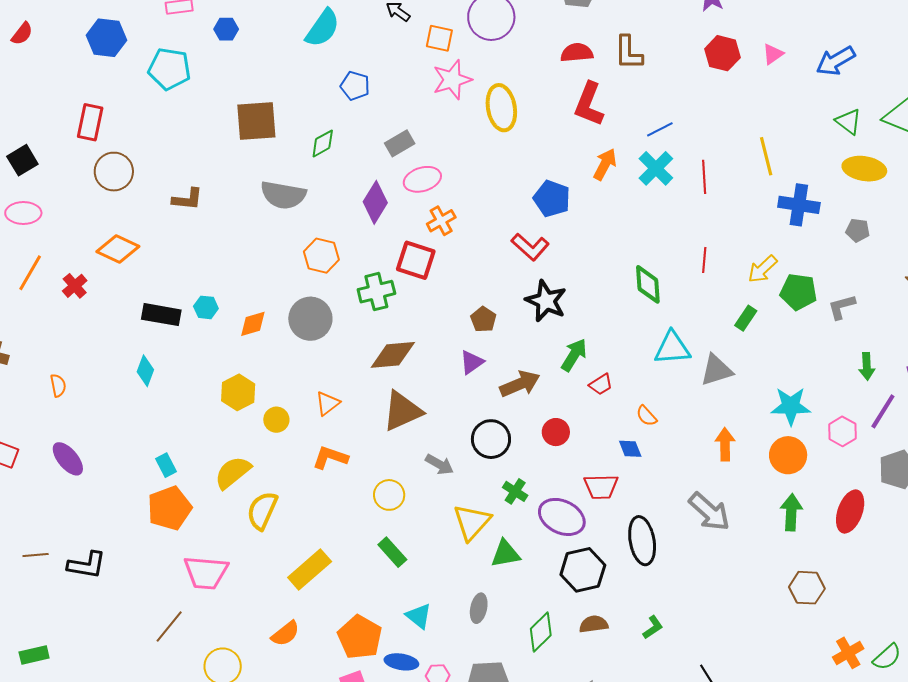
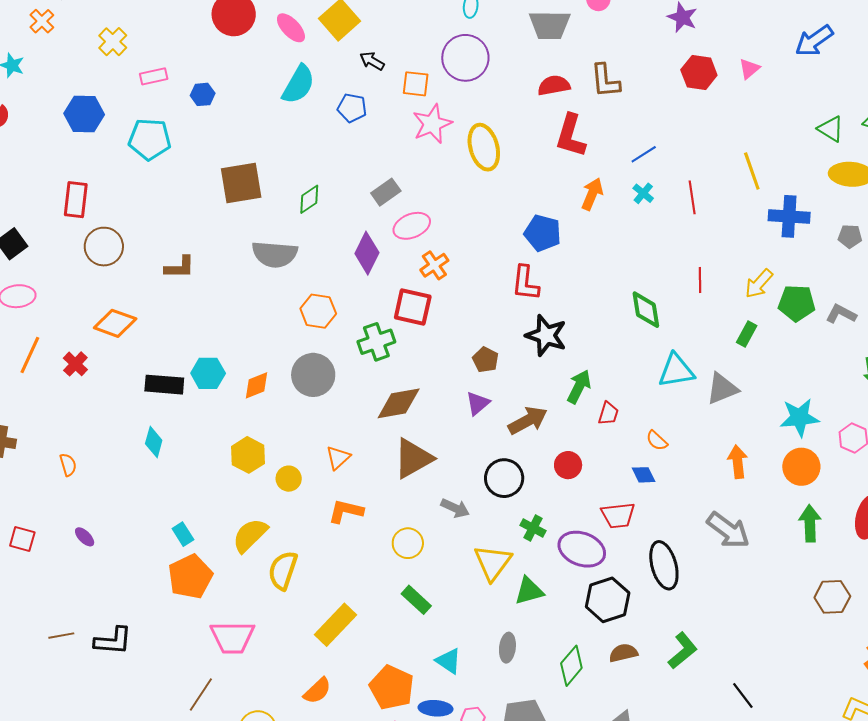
blue arrow: (836, 61) -> (814, 41), moved
blue pentagon: (355, 86) -> (352, 108), moved
cyan cross: (656, 168) -> (643, 193), size x0.6
red L-shape: (530, 247) -> (525, 283), turned 60
cyan hexagon: (206, 307) -> (208, 373), size x1.4
gray L-shape: (842, 307) -> (841, 314), turned 48
red trapezoid: (601, 384) -> (608, 414), turned -35
purple ellipse: (68, 459) -> (85, 537), size x0.6
green L-shape: (653, 627) -> (683, 651), size x1.5

